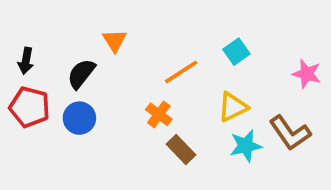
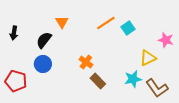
orange line: (181, 72) -> (106, 23), moved
red pentagon: (30, 107) -> (16, 81), moved
yellow triangle: (233, 107) -> (148, 58), moved
brown L-shape: (290, 133) -> (157, 88), moved

